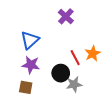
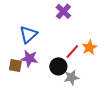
red line: (75, 58) -> (72, 51), turned 70
brown square: (26, 87) -> (15, 65), moved

